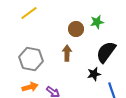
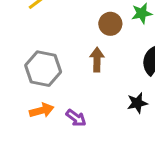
black star: (94, 74) -> (137, 103), moved

